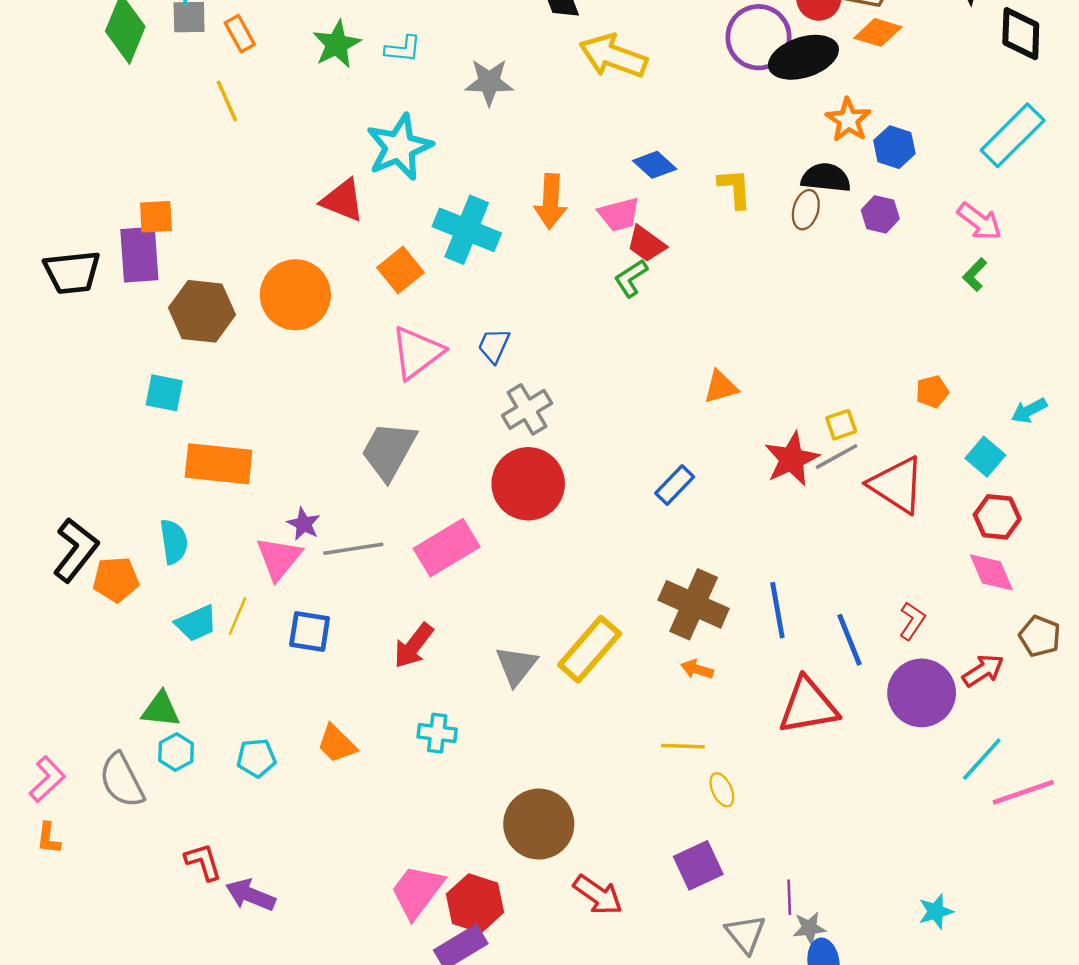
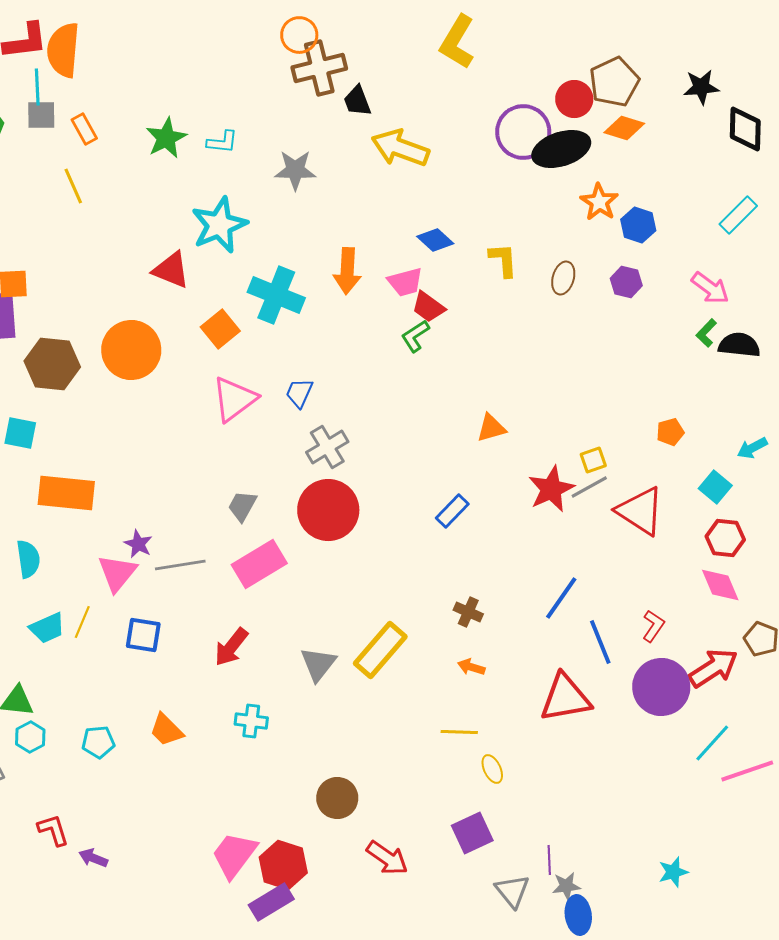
cyan rectangle: (1013, 135) -> (738, 215), size x0.7
black semicircle: (826, 178) -> (739, 345), moved
gray trapezoid: (389, 451) -> (242, 506), moved, size x0.6
brown cross: (694, 604) -> (468, 612), size x0.5
blue line: (777, 610) -> (561, 598), moved, turned 45
red arrow: (983, 670) -> (713, 668), size x1.4
brown circle: (539, 824) -> (337, 798), size x0.7
purple arrow: (250, 895) -> (93, 858), size x0.7

